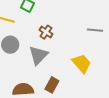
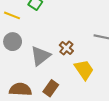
brown cross: (46, 32) -> (66, 48), moved

